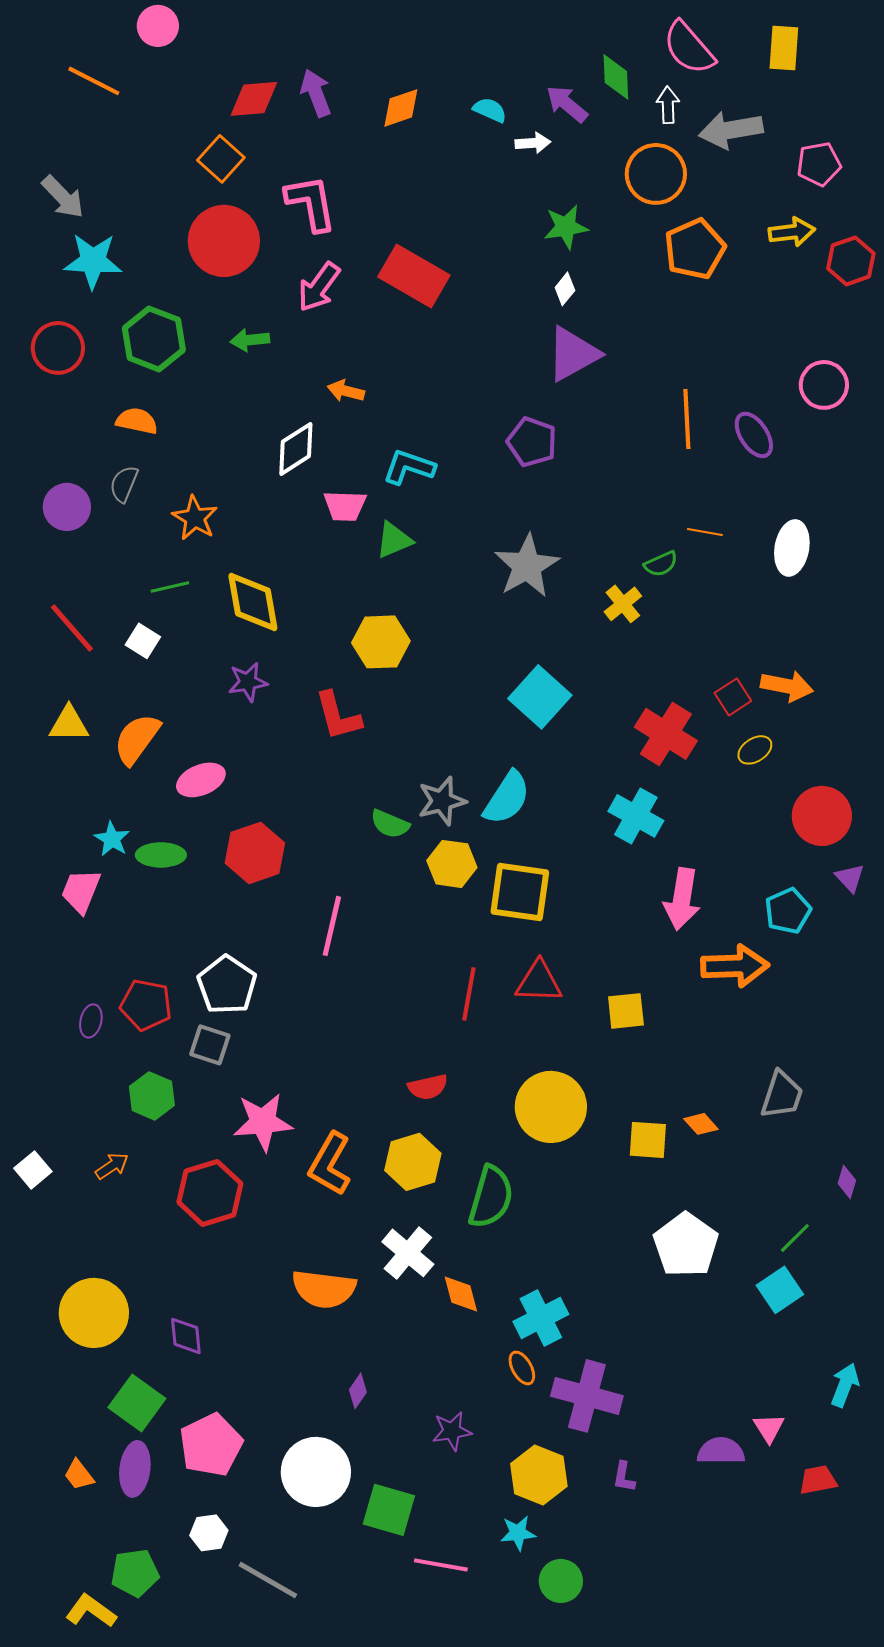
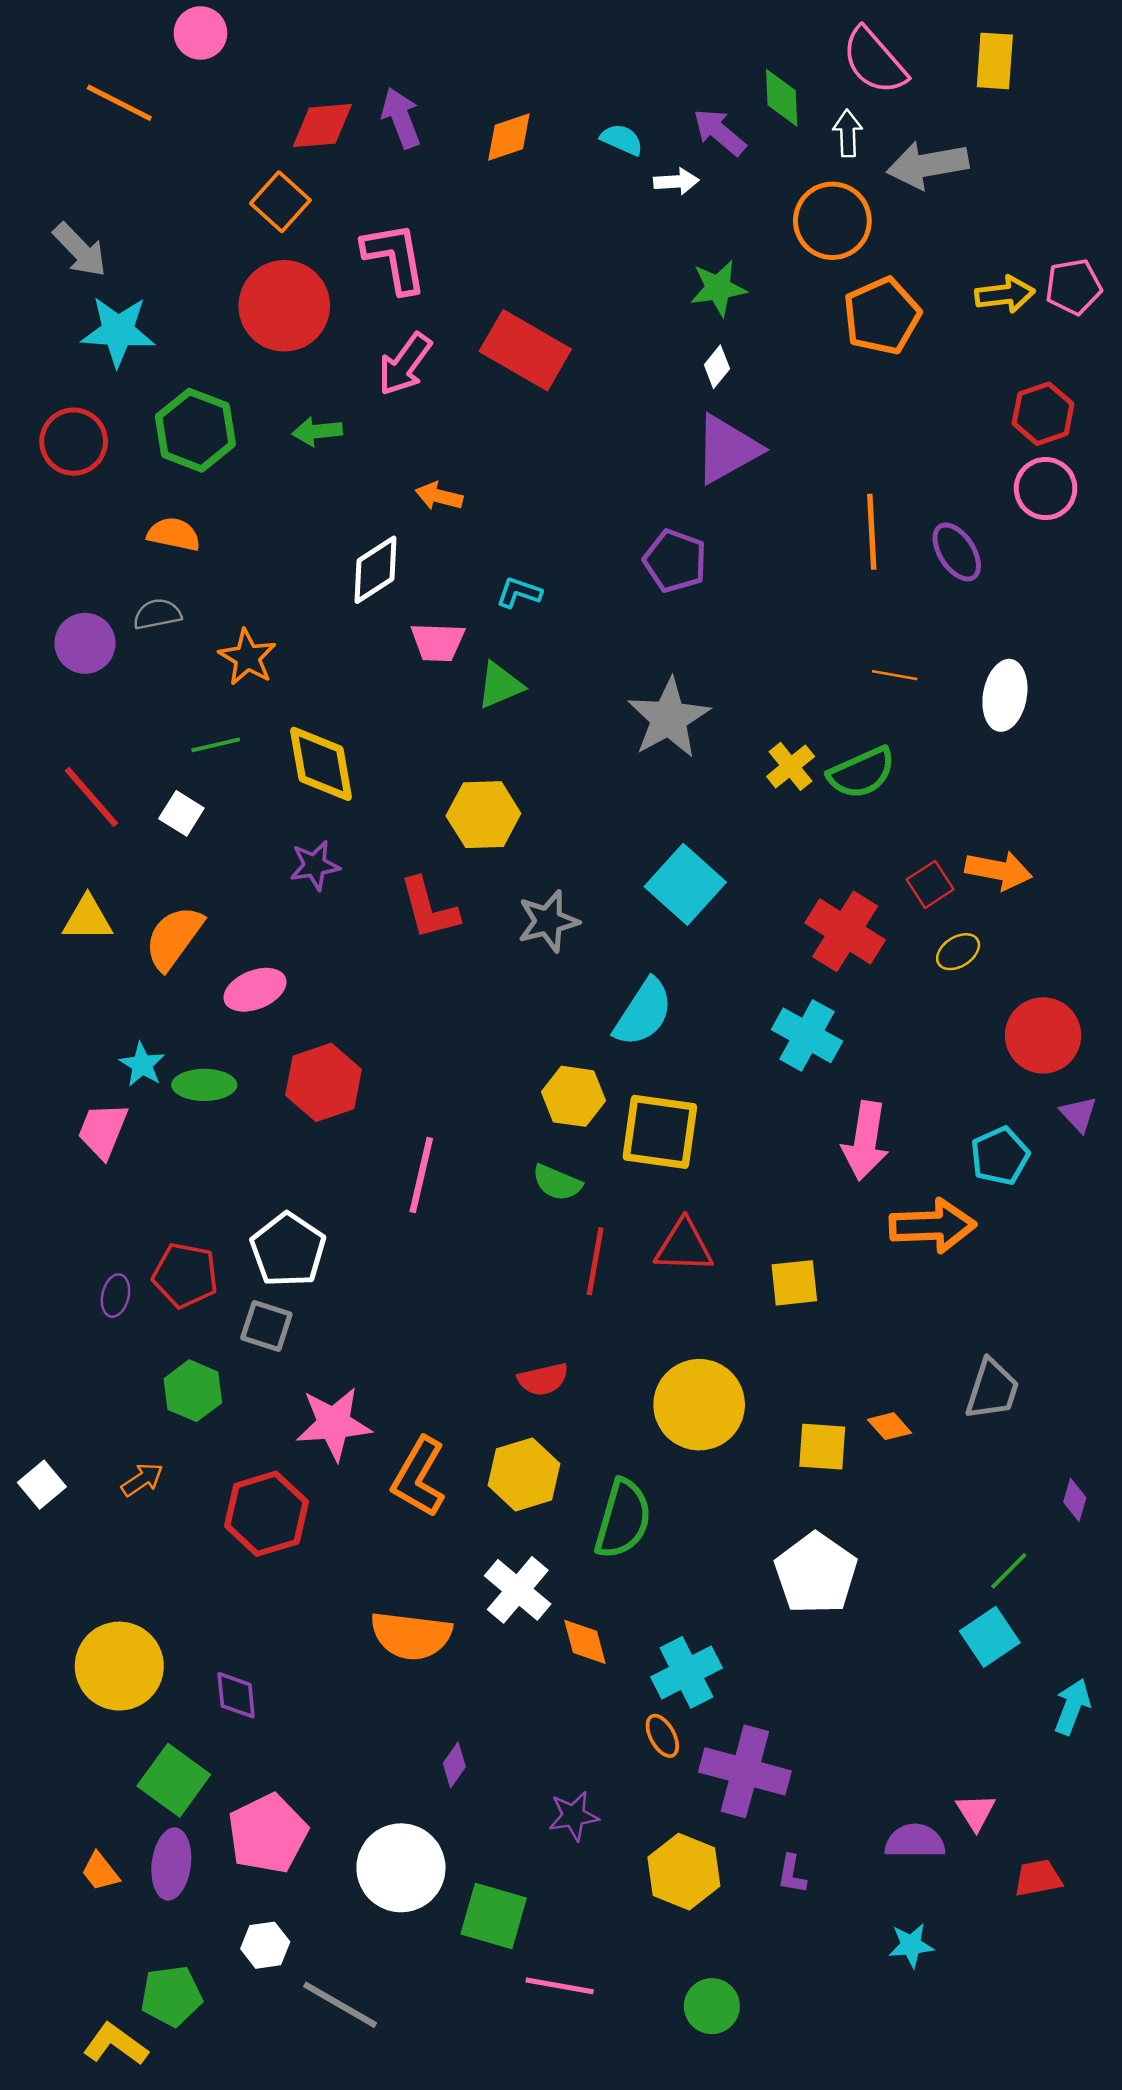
pink pentagon: (819, 164) -> (1073, 287), moved
red hexagon: (851, 261) -> (1043, 414), moved
cyan L-shape: (409, 467) -> (519, 593), size x0.7
gray semicircle: (124, 484) -> (157, 614), turned 57
green semicircle: (661, 564) -> (862, 773), moved, size x1.6
gray star: (442, 801) -> (548, 921), moved
green semicircle: (390, 824) -> (557, 1183), moved
white pentagon: (686, 1245) -> (816, 1573), moved
cyan arrow: (845, 1385) -> (1072, 1707), moved
cyan star: (518, 1533) -> (911, 1945), moved

